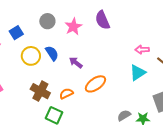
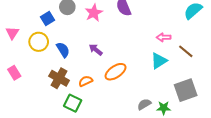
blue square: (16, 33) -> (48, 19), moved
blue semicircle: (52, 53) -> (63, 50), moved
yellow circle: (31, 56) -> (39, 42), moved

